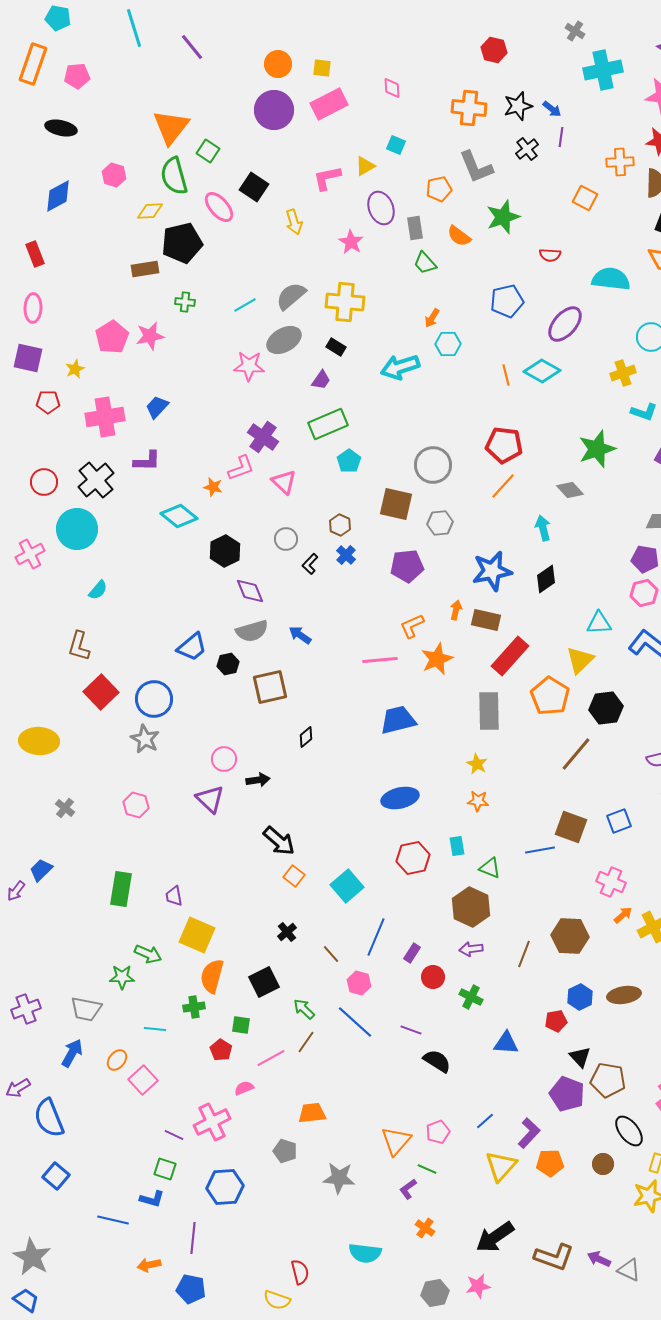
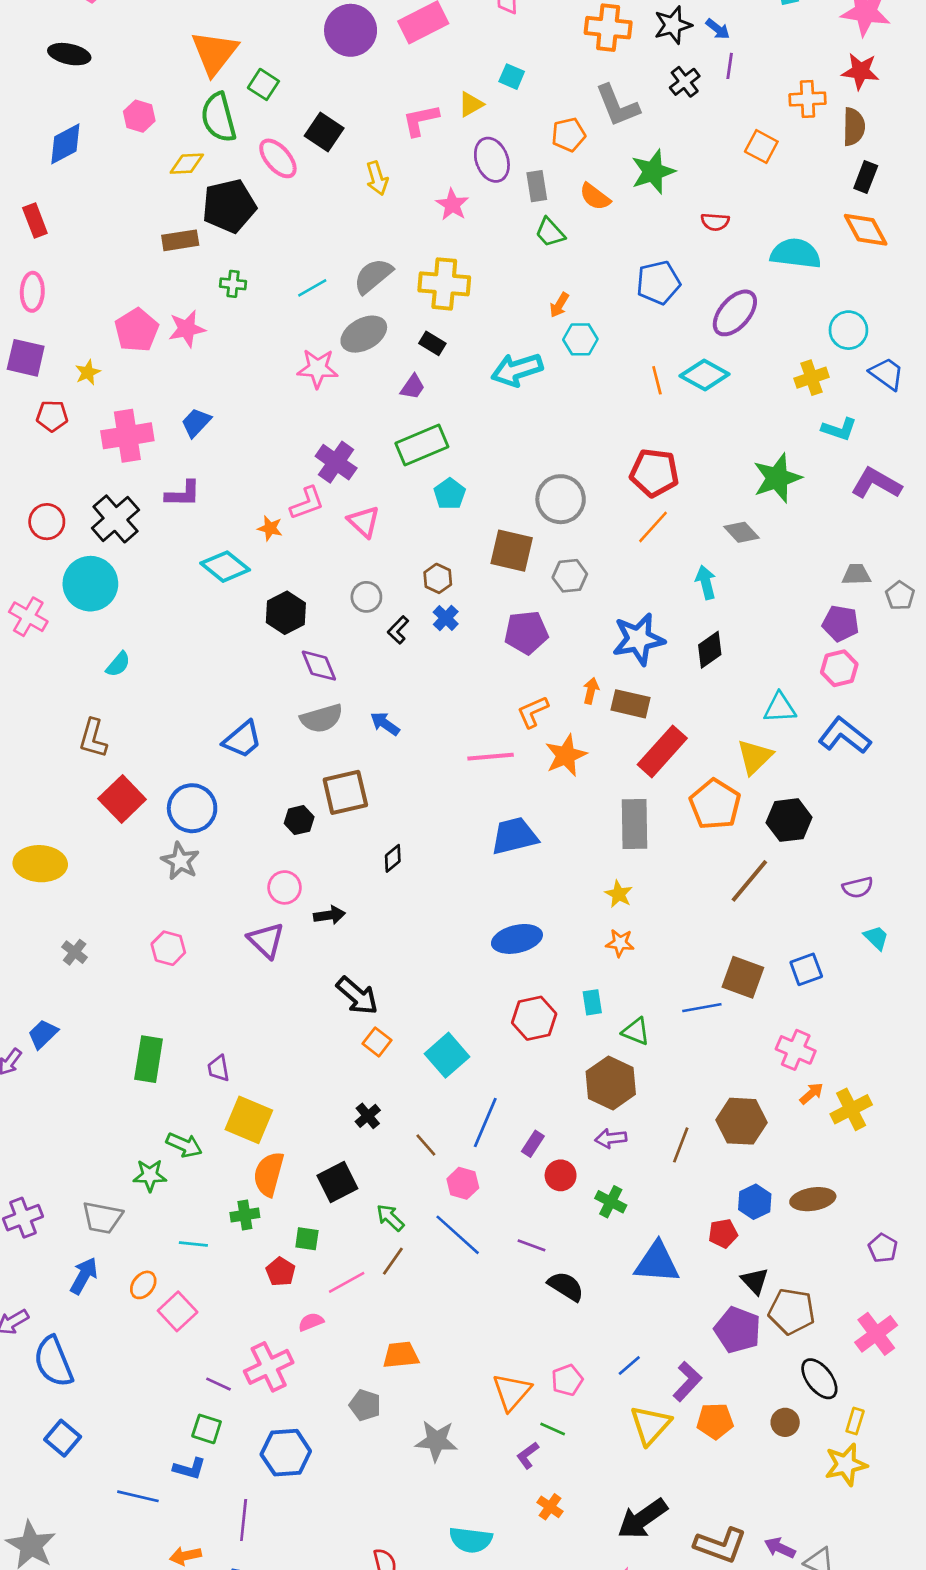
pink cross: (30, 554) -> (28, 617), turned -32
black hexagon: (228, 664) -> (299, 820), moved
blue triangle: (506, 1043) -> (657, 1263), size x1.4

